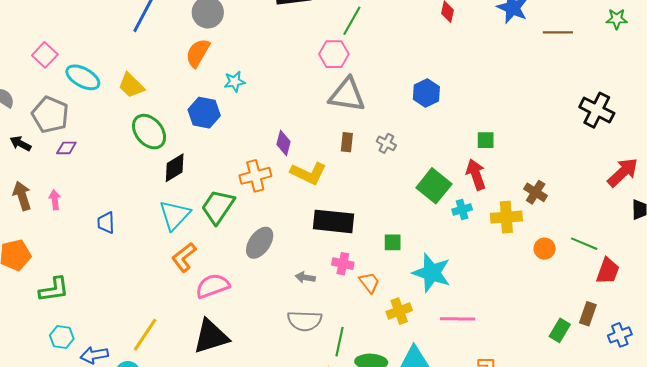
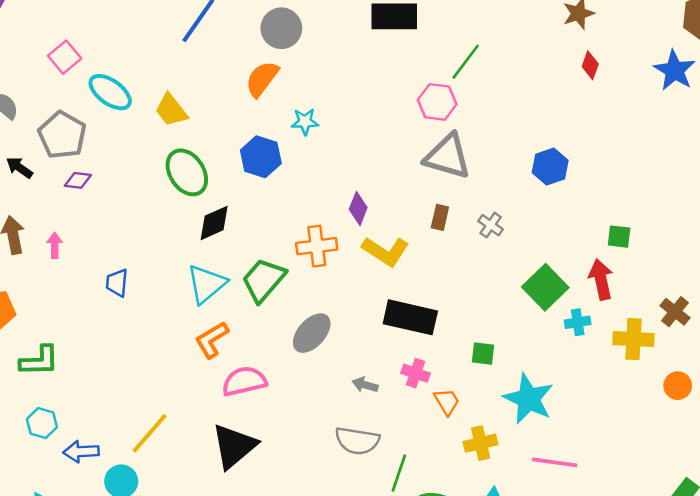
black triangle: (211, 337) -> (234, 446), turned -30

